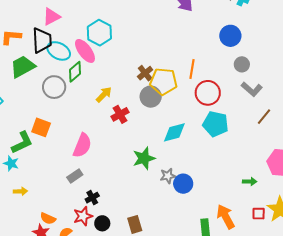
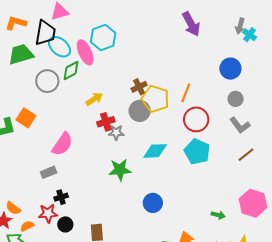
gray star: (168, 176) -> (116, 132), moved

